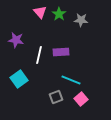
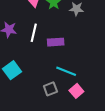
white line: (39, 55) -> (34, 33), moved

